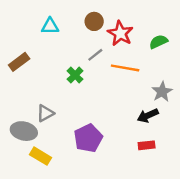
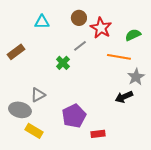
orange line: (125, 68) -> (119, 57), moved
red rectangle: (147, 145) -> (98, 134), moved

